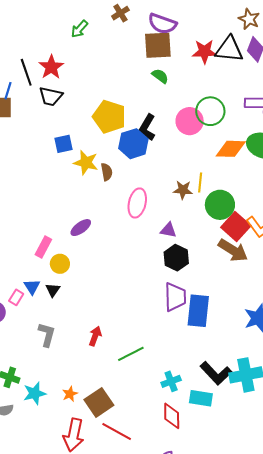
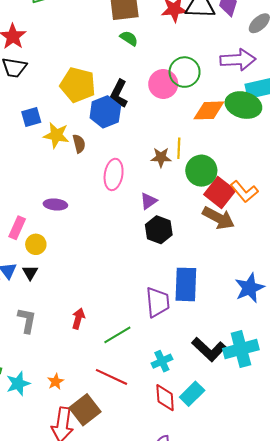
purple ellipse: (81, 228) -> (55, 204), turned 45
purple triangle: (168, 230) -> (149, 201), turned -42
purple trapezoid: (175, 297) -> (158, 302), moved
cyan rectangle: (201, 398) -> (192, 394), moved, turned -50
brown square: (99, 402) -> (85, 410), moved
red line: (117, 432) -> (111, 377), moved

